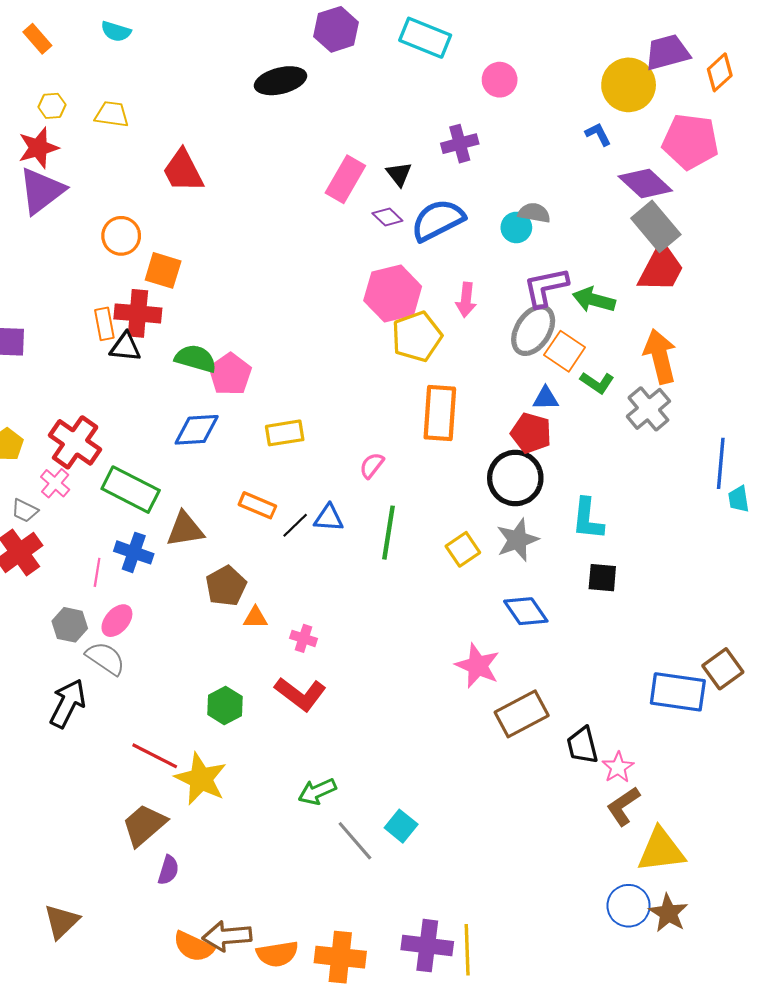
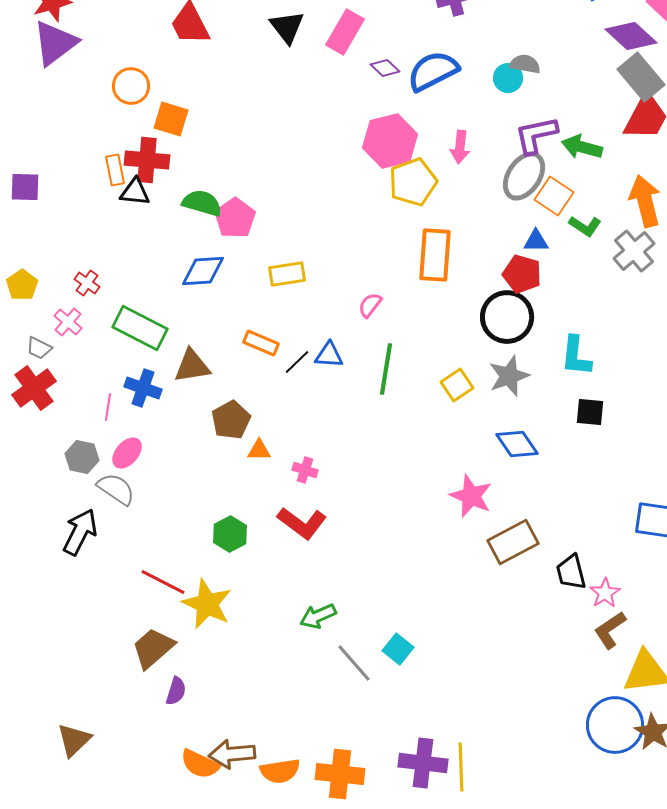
black triangle: (399, 174) -> (287, 27), moved, size x1.4
red cross: (75, 442) -> (87, 283), size x0.5
blue circle: (629, 906) -> (615, 725), size x1.4

